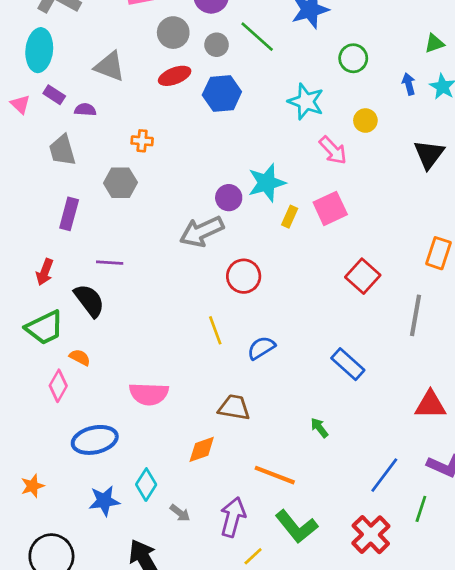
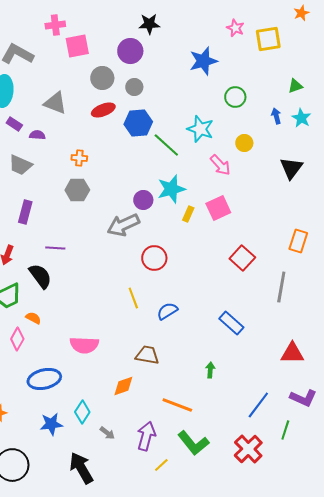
green line: (257, 37) -> (166, 145), moved
gray trapezoid: (62, 150) -> (20, 165), turned -50
gray hexagon: (120, 183) -> (77, 190), moved
green arrow: (319, 428) -> (210, 370), turned 42

